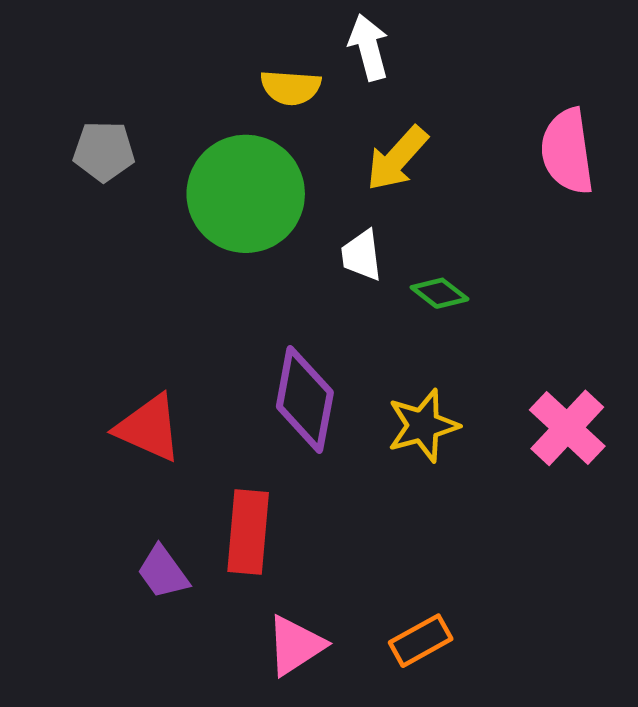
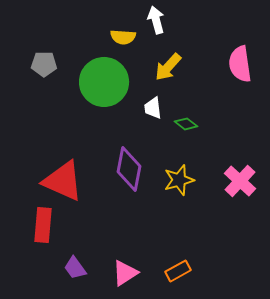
red triangle: (149, 428) -> (63, 181), size x1.4
red rectangle: (248, 532) -> (43, 225), moved
purple trapezoid: (163, 572) -> (75, 268), moved

